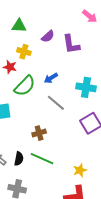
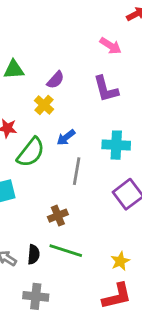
purple L-shape: (71, 44) -> (106, 89), moved
yellow cross: (24, 52) -> (44, 105), moved, turned 32
gray line: (56, 103) -> (77, 171), turned 66

